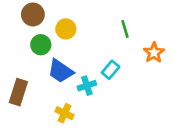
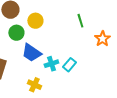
cyan rectangle: (111, 70) -> (69, 65), moved

